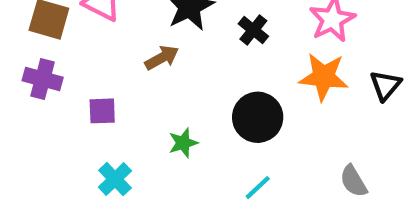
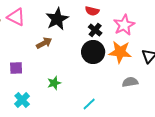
black cross: (253, 30) -> (95, 30), moved
black circle: (258, 117) -> (93, 52), moved
gray semicircle: (353, 181) -> (130, 82), moved, turned 112

